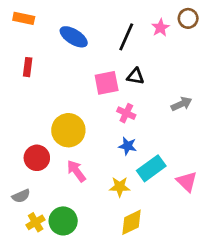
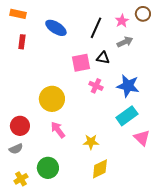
red rectangle: (28, 67) -> (22, 42), moved
gray arrow: (182, 104) -> (125, 42), moved
blue star: (128, 146) -> (128, 86), moved, size x1.6
red circle: (37, 158) -> (20, 126), moved
cyan rectangle: (151, 168) -> (127, 116), moved
yellow cross: (36, 222) -> (21, 179), moved

